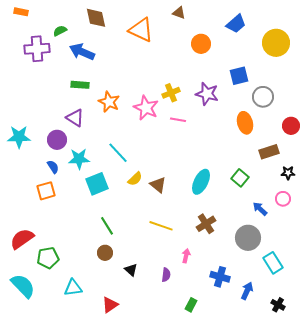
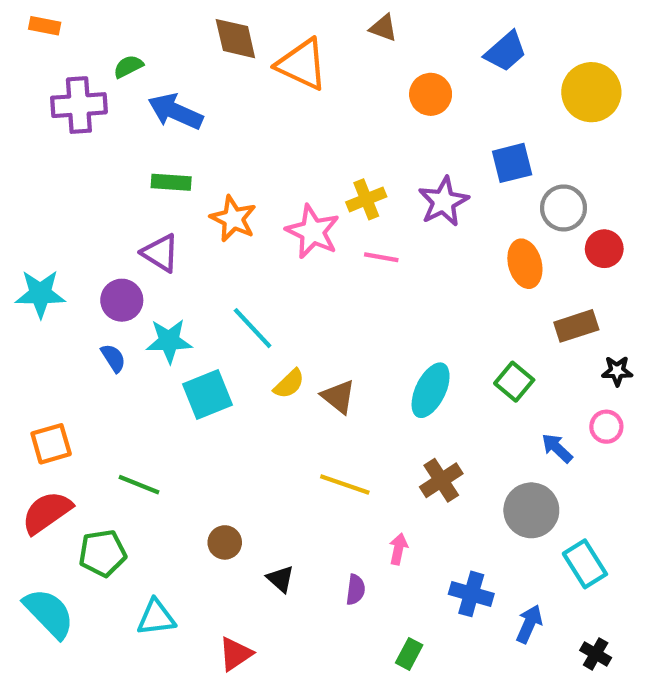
brown diamond: (96, 18) -> (235, 39), moved
purple star: (207, 94) -> (443, 202), turned 30
red circle: (291, 126) -> (604, 249), moved
orange square: (46, 191) -> (51, 444), moved
green line: (107, 226) -> (139, 485), moved, turned -36

